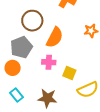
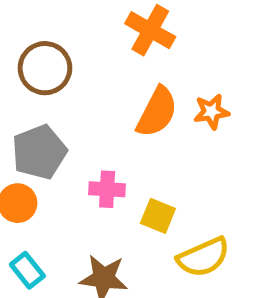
brown circle: (32, 21) -> (45, 68), moved
orange semicircle: (55, 37) -> (157, 112), moved

